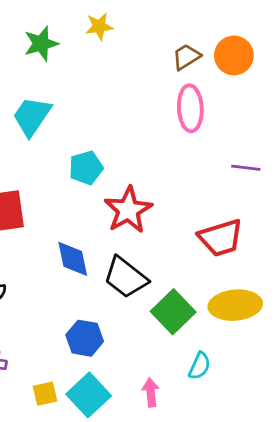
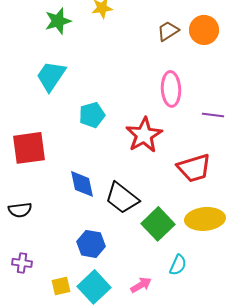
pink ellipse: (190, 108) -> (171, 89), moved
red star: (128, 210) -> (144, 135), moved
pink arrow: (151, 392) -> (141, 285), turned 65

